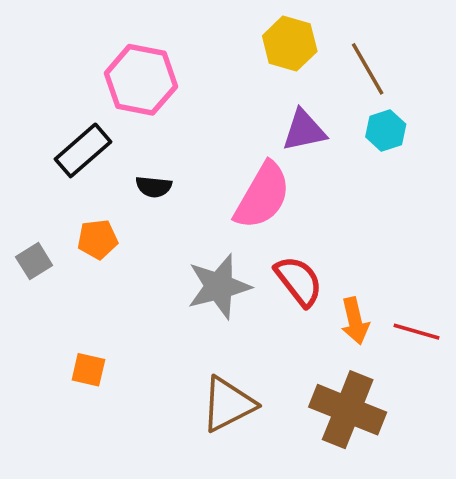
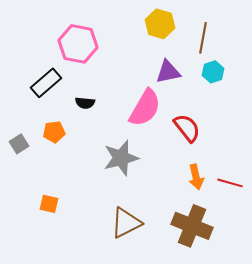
brown line: (368, 69) -> (203, 38), turned 40
red semicircle: (299, 281) -> (187, 128), moved

